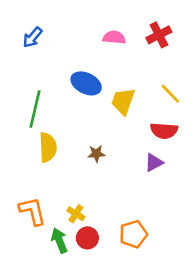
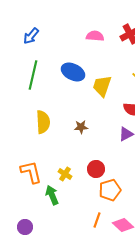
green line: (35, 109) -> (33, 75), moved
red circle: (87, 238) -> (96, 169), moved

